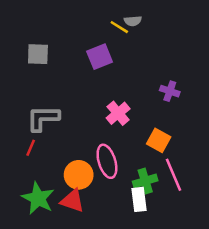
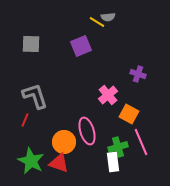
pink cross: (118, 113) -> (108, 95), moved
gray L-shape: (43, 118) -> (35, 96), turned 72

